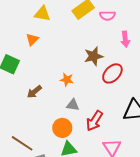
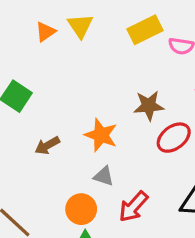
yellow triangle: (42, 14) -> (80, 26), turned 36
orange triangle: (32, 39) -> (45, 32), moved
orange star: (67, 80) -> (101, 135), size x1.5

